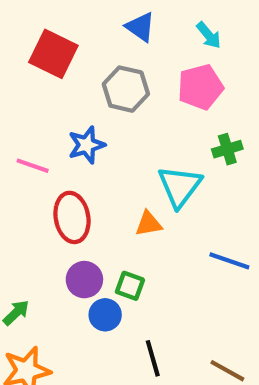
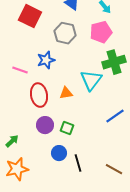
green cross: (227, 149) -> (114, 62), size x1.6
orange triangle: (149, 224) -> (66, 93), moved
blue line: (229, 261) -> (115, 116), turned -54
blue circle: (105, 315) -> (59, 153), moved

